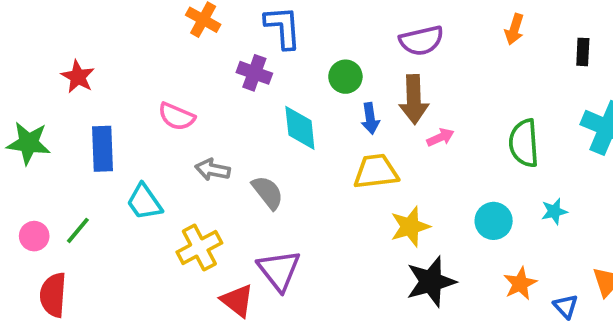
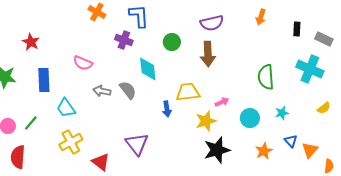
blue arrow: (370, 118) -> (167, 109), moved
pink arrow: (440, 137) -> (222, 102), moved
gray semicircle: (268, 192) -> (128, 90), moved
yellow cross: (199, 247) -> (71, 142), moved
red triangle: (237, 301) -> (101, 162), moved
blue triangle: (566, 306) -> (291, 141), moved

